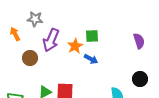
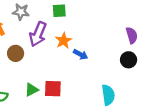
green square: (92, 36) -> (59, 11), moved
black circle: (140, 79) -> (129, 60), moved

